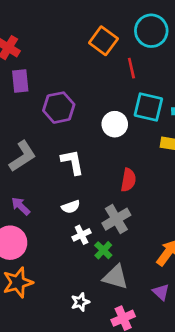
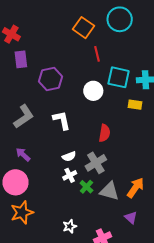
red line: (131, 68) -> (97, 54), moved
white semicircle: (71, 207) -> (69, 156), moved
gray triangle: (115, 277) -> (109, 191), moved

